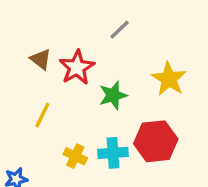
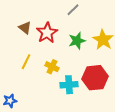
green star: (113, 95) -> (77, 41), moved
yellow cross: (75, 156) -> (52, 67), moved

